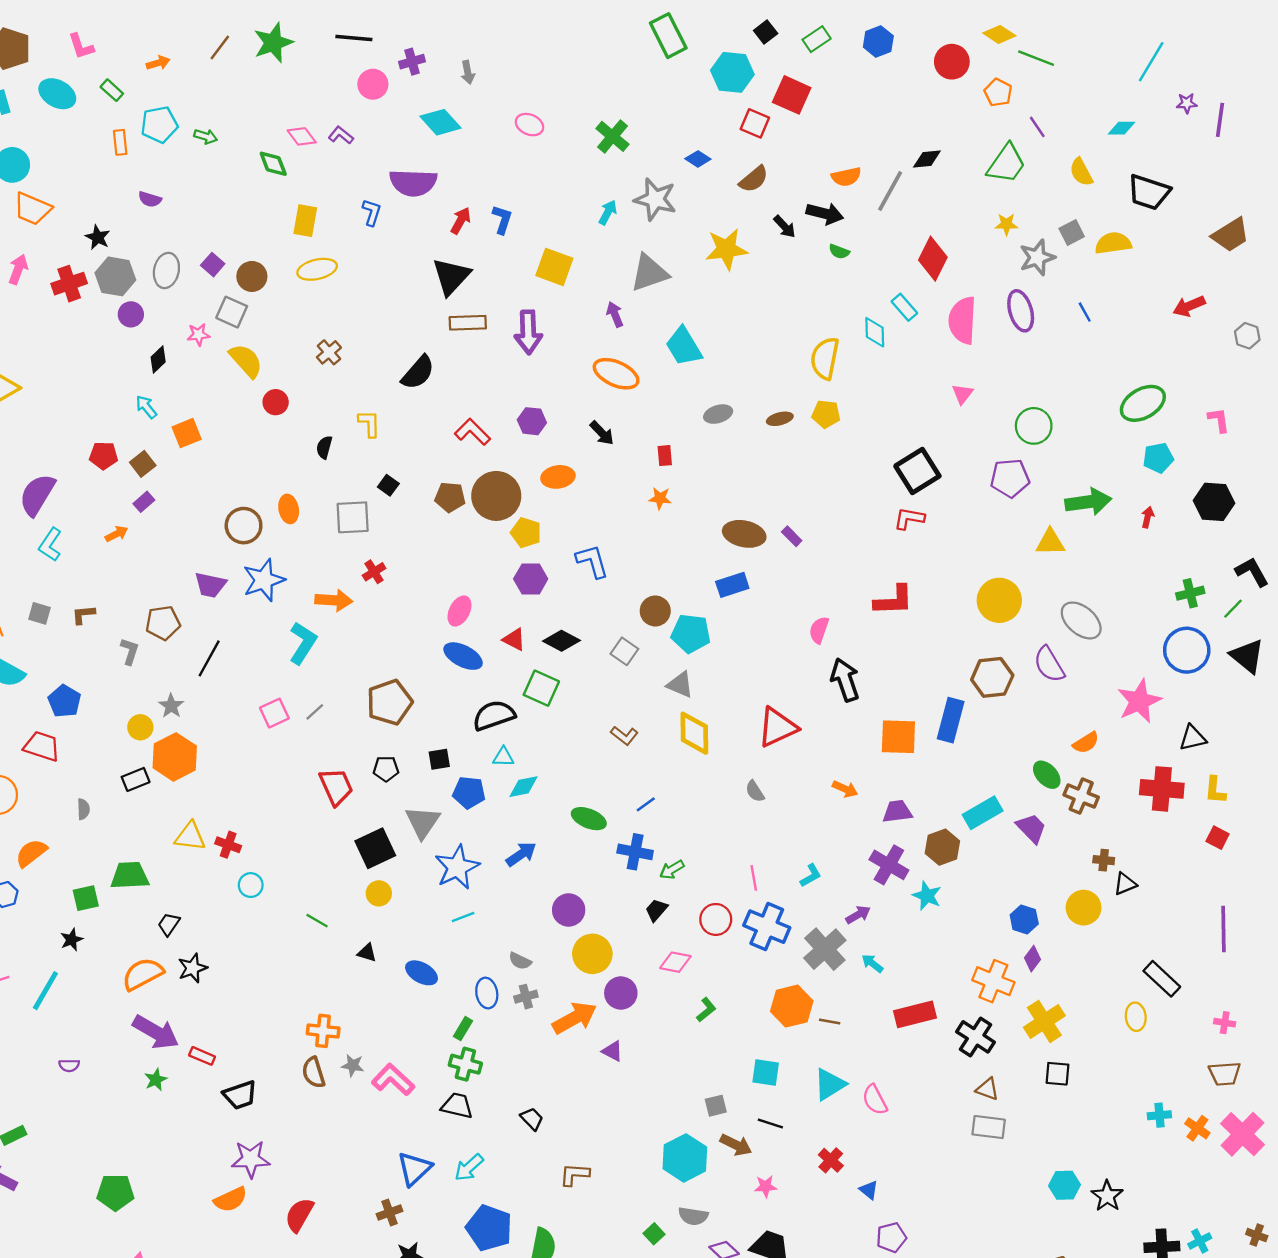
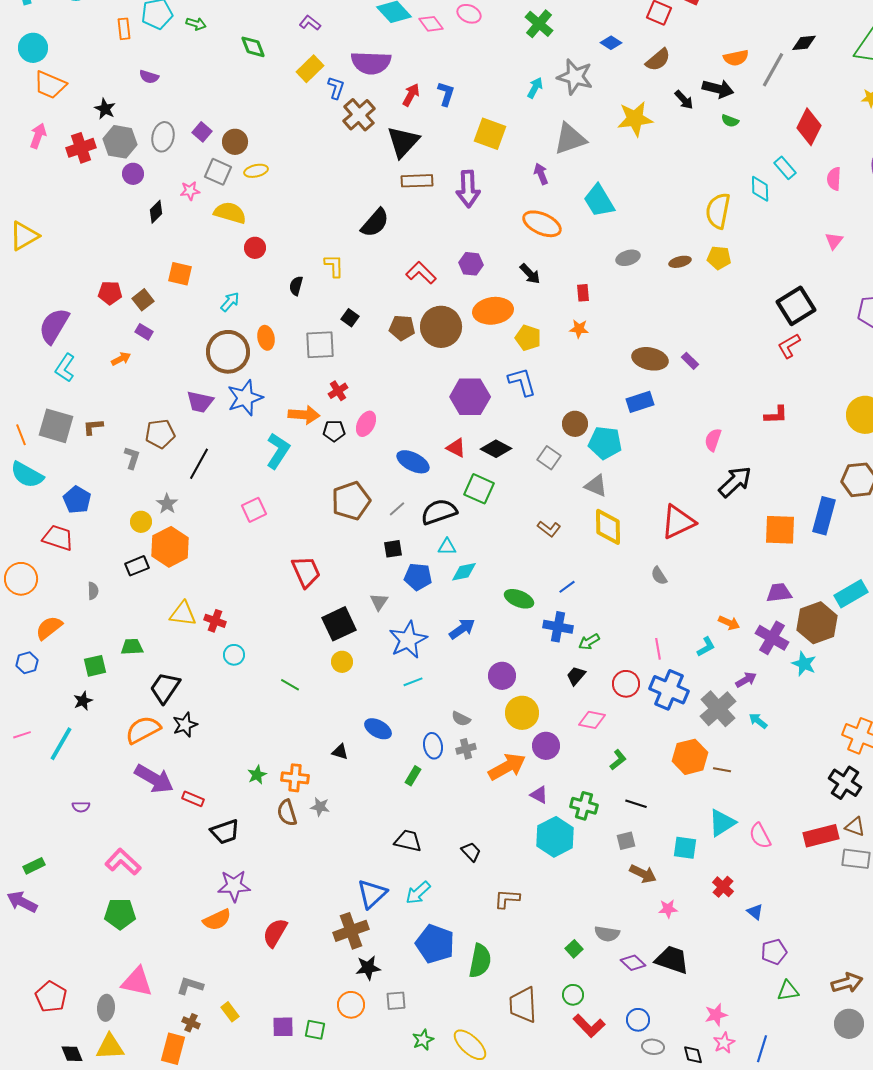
pink diamond: (302, 136) -> (431, 24), moved
yellow rectangle: (305, 221) -> (310, 69), moved, turned 36
yellow ellipse: (317, 269) -> (256, 171), moved, size x0.7
pink semicircle: (963, 320) -> (834, 179), size x0.6
brown cross: (329, 352) -> (359, 115), moved, size x1.5
yellow semicircle: (246, 361) -> (230, 213), turned -32
cyan arrow: (146, 407) -> (230, 302), moved, turned 80
orange square: (187, 433) -> (180, 274), turned 35
orange ellipse: (558, 477) -> (493, 311), size x1.4
purple rectangle: (144, 502) -> (144, 332), turned 72
red L-shape: (909, 518) -> (789, 346), turned -40
brown circle: (244, 526) -> (228, 352), size x1.4
yellow pentagon: (526, 533) -> (528, 338), moved
purple hexagon: (531, 579) -> (470, 397), size x1.4
red L-shape: (894, 600) -> (776, 415), size x0.7
pink ellipse: (459, 611) -> (366, 424), moved
gray square: (39, 613) -> (56, 426), size x1.8
black arrow: (845, 680) -> (735, 482), turned 66
gray line: (315, 712) -> (397, 509), moved
black pentagon: (386, 769) -> (334, 431), moved
orange arrow: (845, 789) -> (729, 623), moved
gray triangle: (423, 822) -> (379, 602), size x0.6
brown hexagon: (942, 847) -> (817, 623), size x1.4
green trapezoid: (130, 876) -> (132, 647), size x0.7
black trapezoid: (169, 924) -> (165, 688), size x1.6
black triangle: (367, 953) -> (340, 752), moved
red rectangle: (915, 1014) -> (821, 836), moved
green cross: (465, 1064) -> (584, 806), moved
cyan square: (766, 1073) -> (685, 848), moved
green star: (156, 1080) -> (257, 775), moved
pink L-shape: (393, 1080) -> (123, 862), moved
black line: (770, 1124) -> (636, 804), moved
cyan hexagon: (685, 1158) -> (555, 837), moved
brown cross: (389, 1212) -> (351, 931), size x1.6

